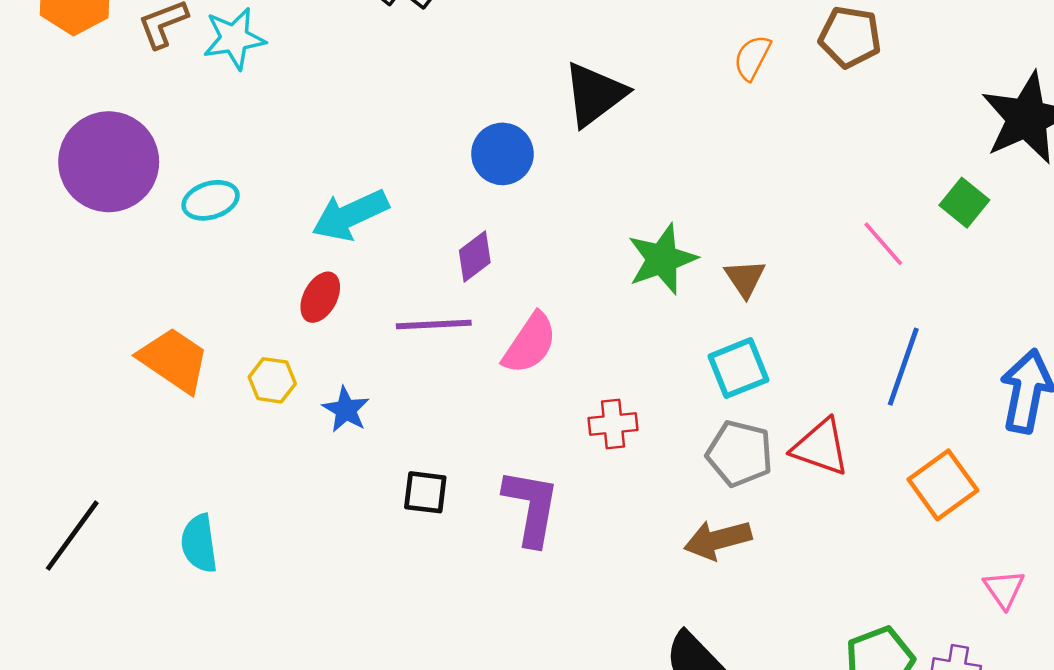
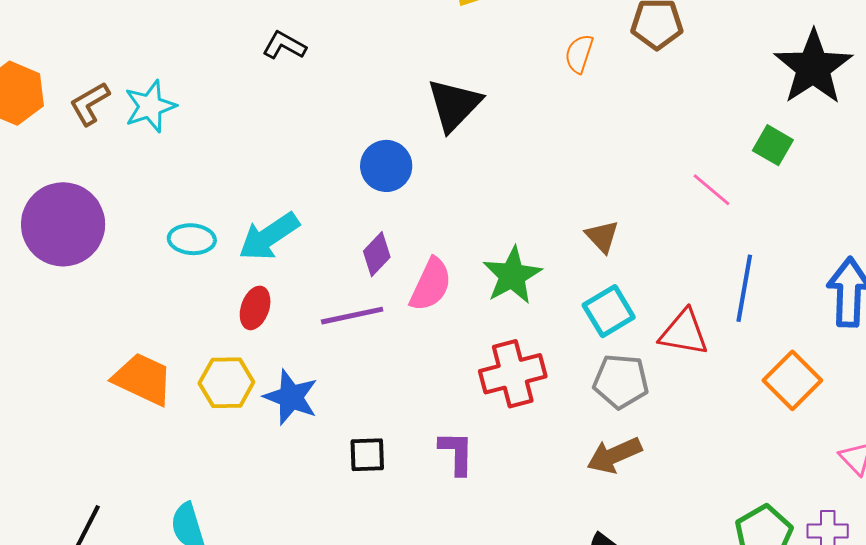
cyan ellipse: (211, 200) -> (192, 239), moved, turned 30
green star: (662, 259) -> (512, 275), moved
pink semicircle: (530, 343) -> (431, 285), moved
yellow hexagon: (272, 380) -> (226, 383), size x1.4
blue star: (346, 410) -> (291, 397), size x1.4
red cross: (613, 424) -> (513, 374), size x1.6
red triangle: (821, 447) -> (684, 333), moved
purple L-shape: (531, 507) -> (456, 453), size x0.7

